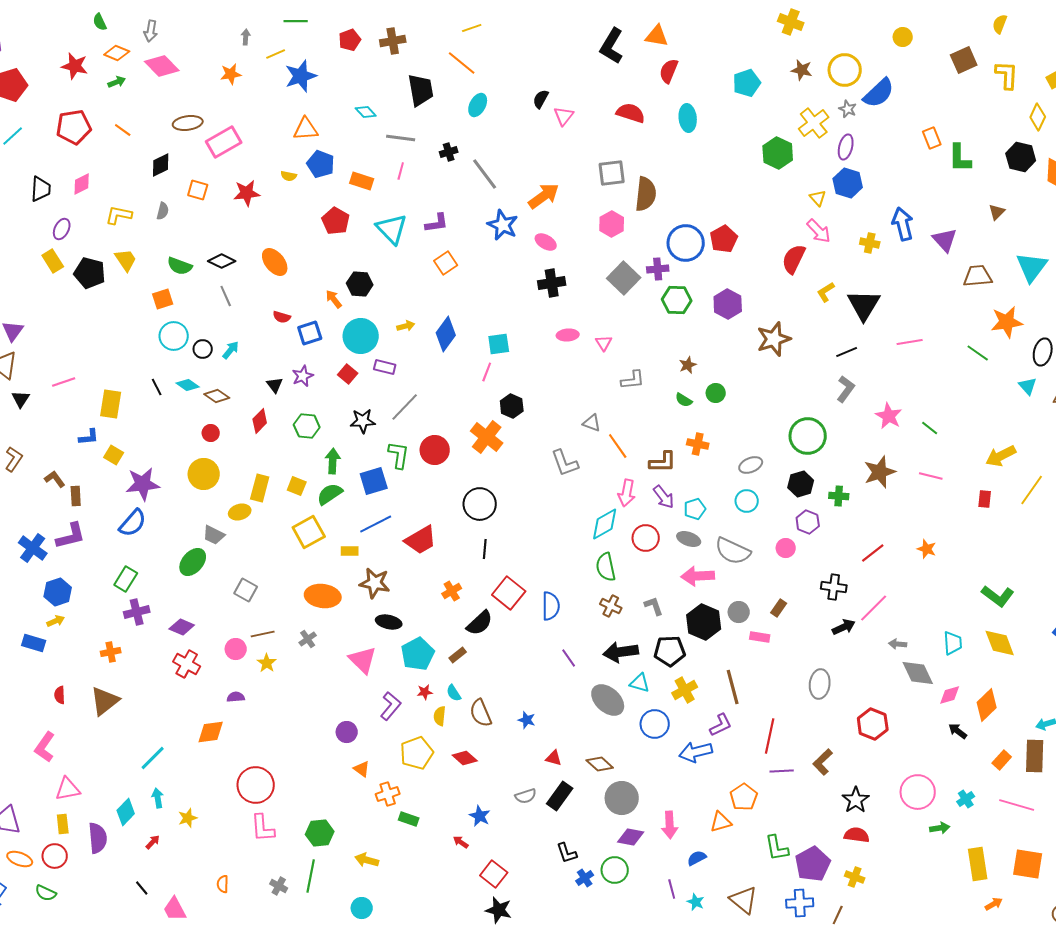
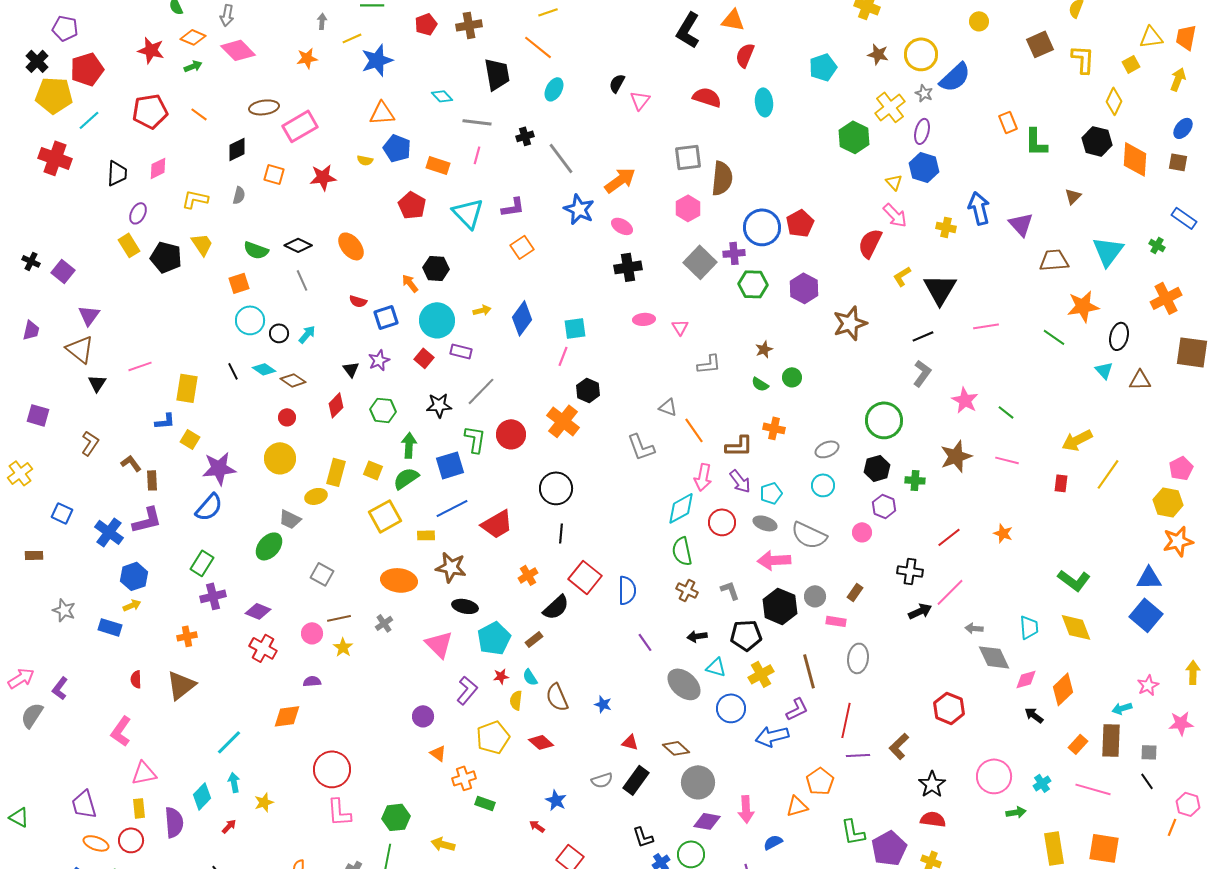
black arrow: (621, 652) -> (697, 636), size x0.6
gray ellipse: (820, 684) -> (858, 658), moved

